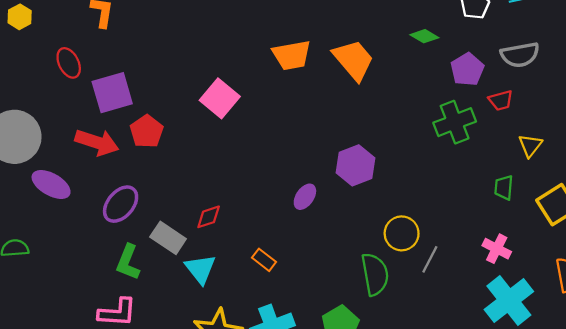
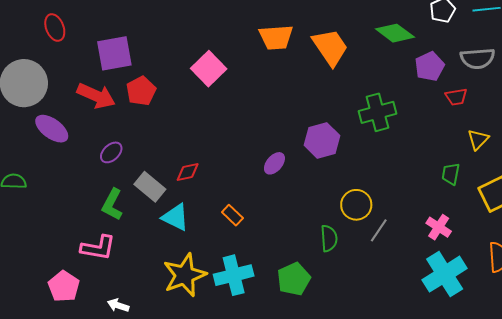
green diamond: (424, 36) -> (395, 33), size x1.5
red ellipse: (69, 63) -> (55, 28), moved
green cross: (455, 122) -> (377, 112), moved
purple ellipse: (121, 204) -> (111, 152), size x0.7
cyan triangle: (200, 269) -> (175, 217), turned -32
green semicircle: (375, 274) -> (329, 238), size x0.7

